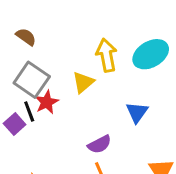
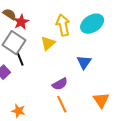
red star: (47, 102) -> (21, 22), moved
black line: (29, 111) -> (20, 59), moved

